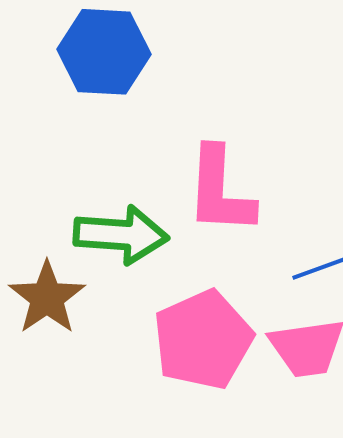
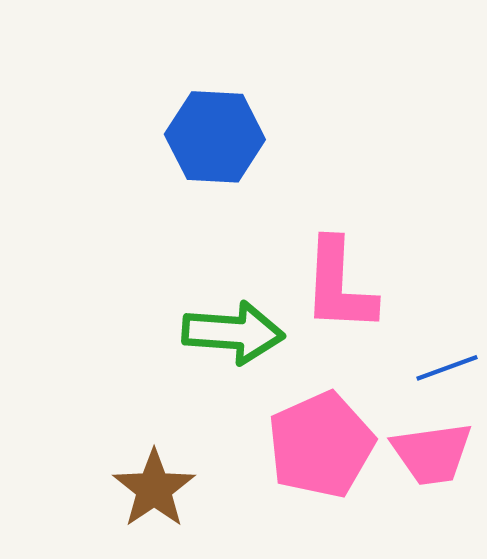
brown star: (47, 298) -> (154, 489), moved

